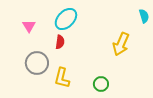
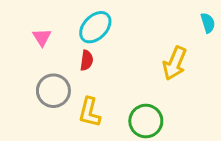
green circle: (101, 84) -> (146, 121), size x1.5

